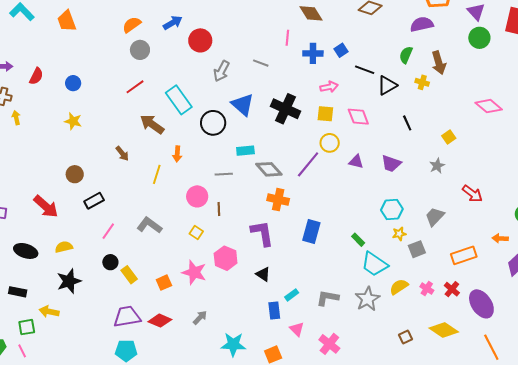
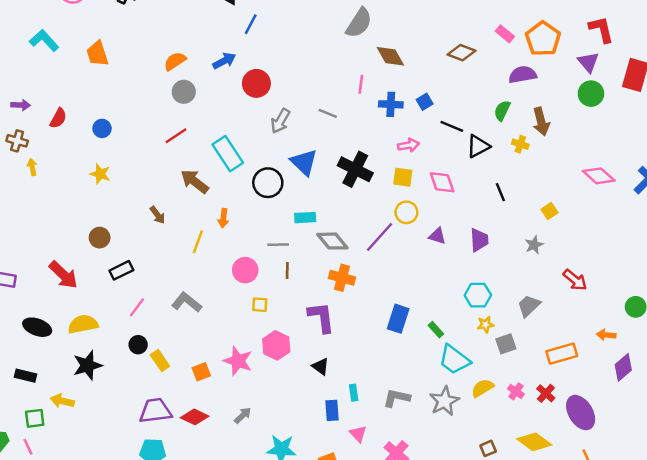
purple trapezoid: (391, 164) -> (479, 240), turned -115
brown line: (219, 209) -> (287, 270), moved
blue rectangle: (311, 231) -> (398, 319), moved
yellow square: (196, 232) -> (260, 305), moved, turned -32
yellow semicircle: (64, 247) -> (83, 324), size x1.4
cyan rectangle: (292, 295) -> (354, 393), turned -64

